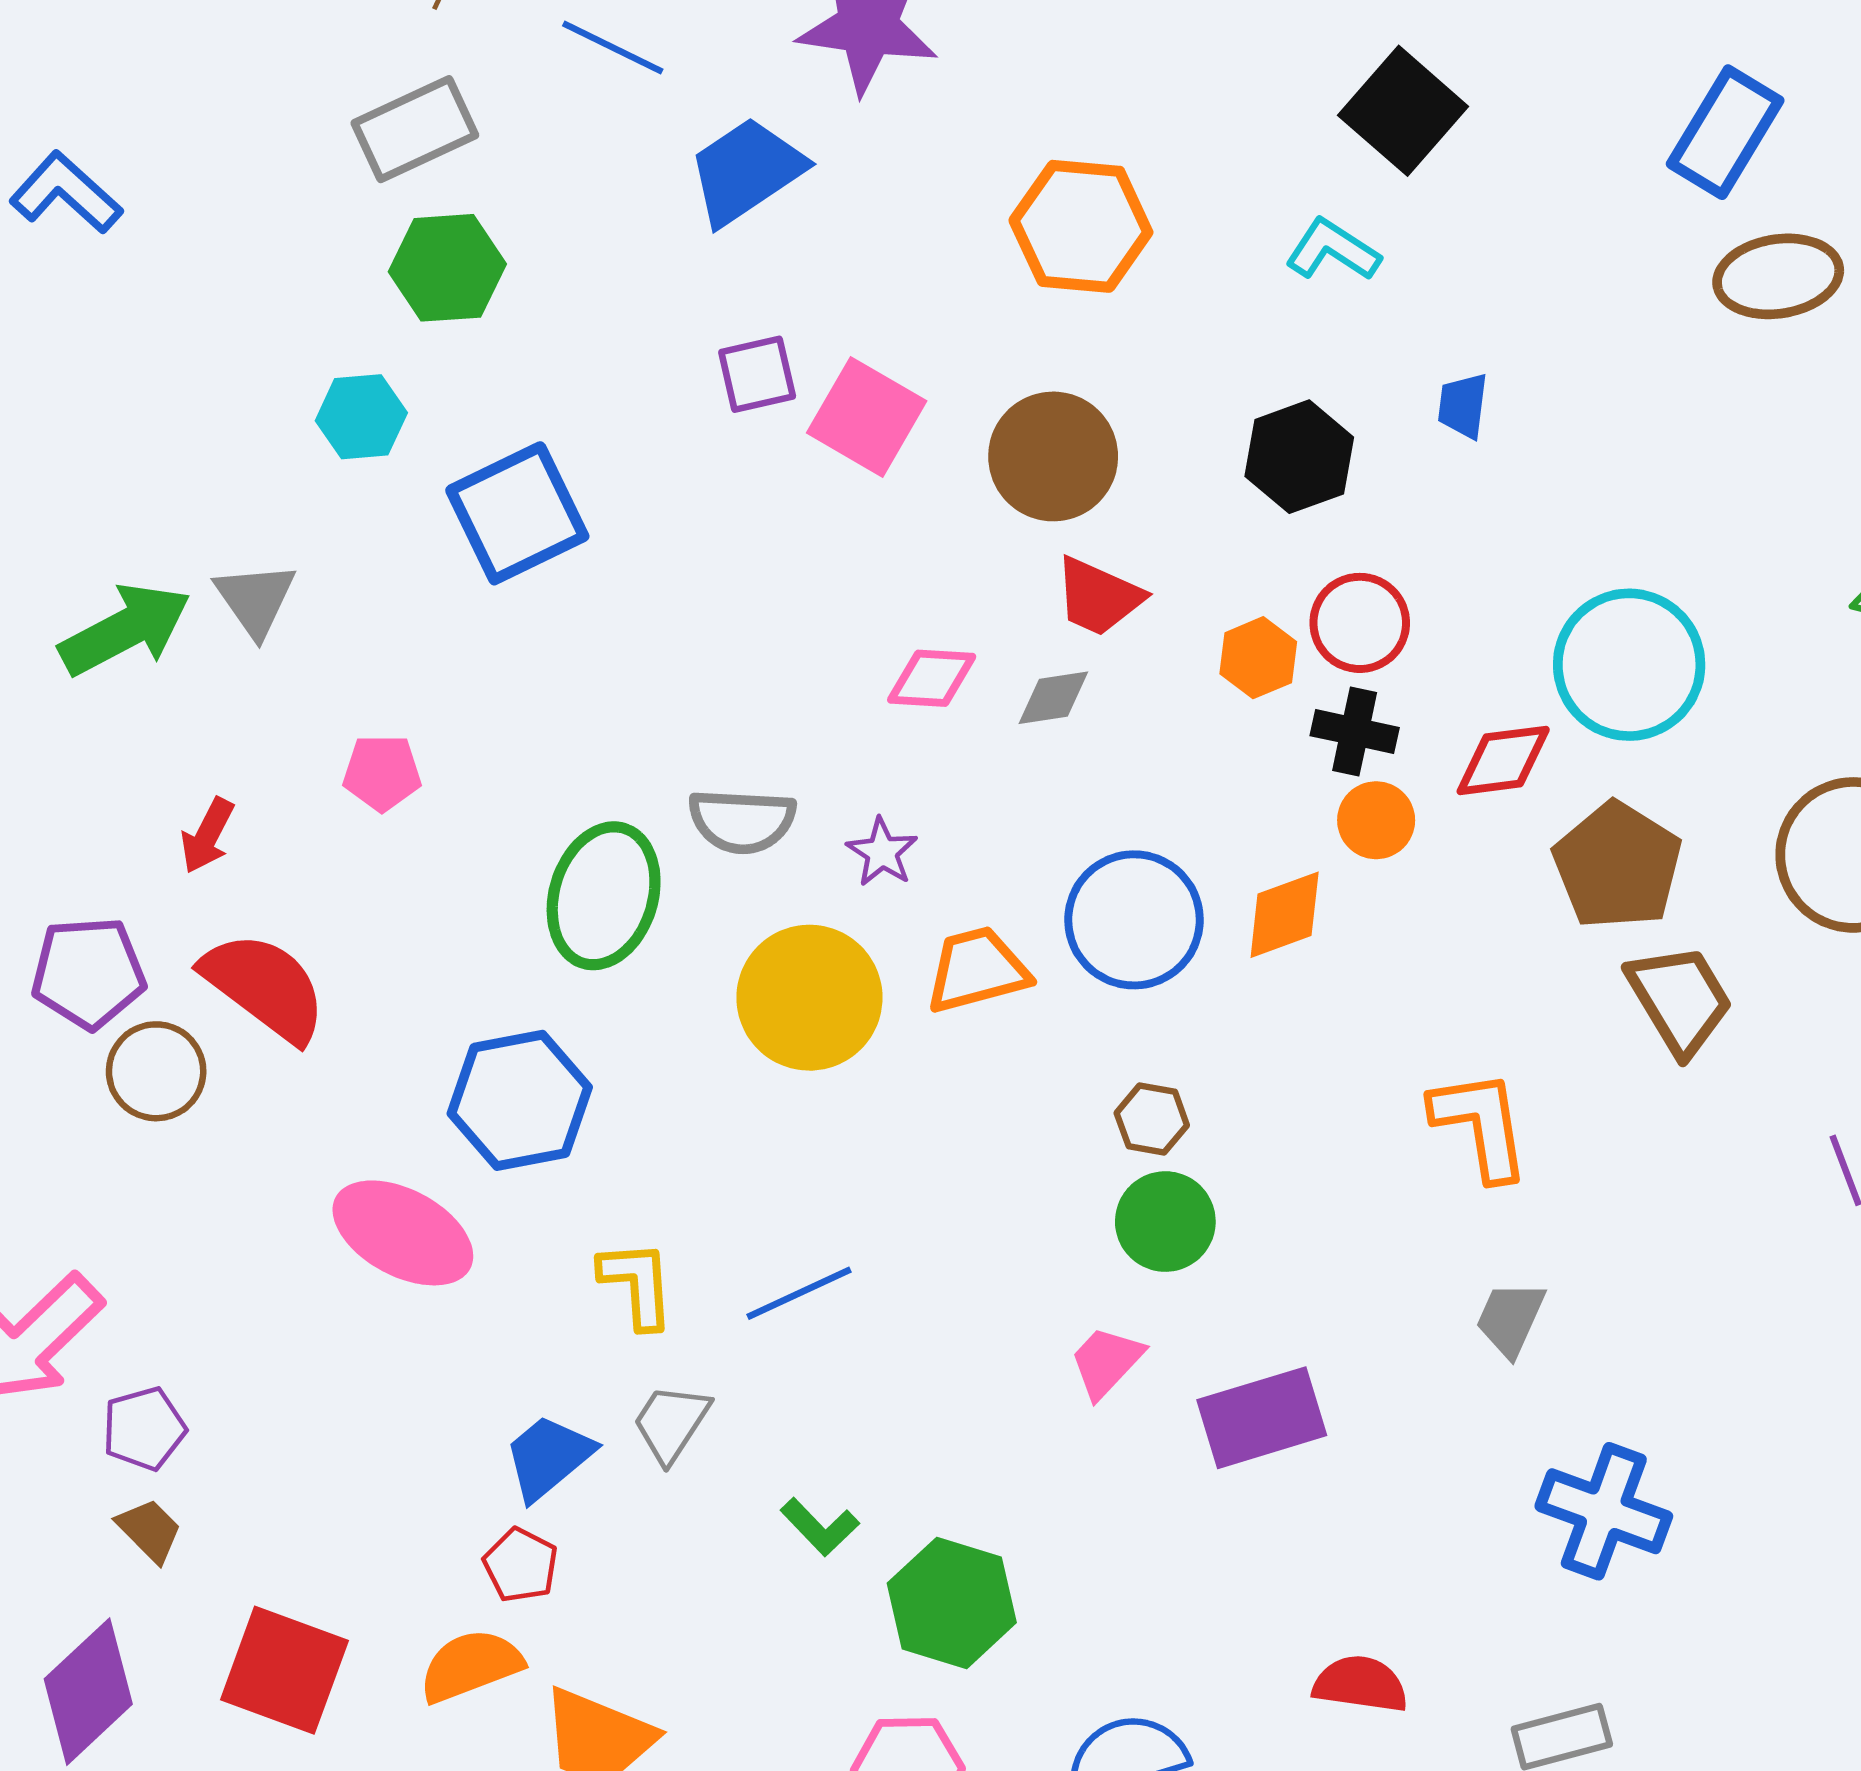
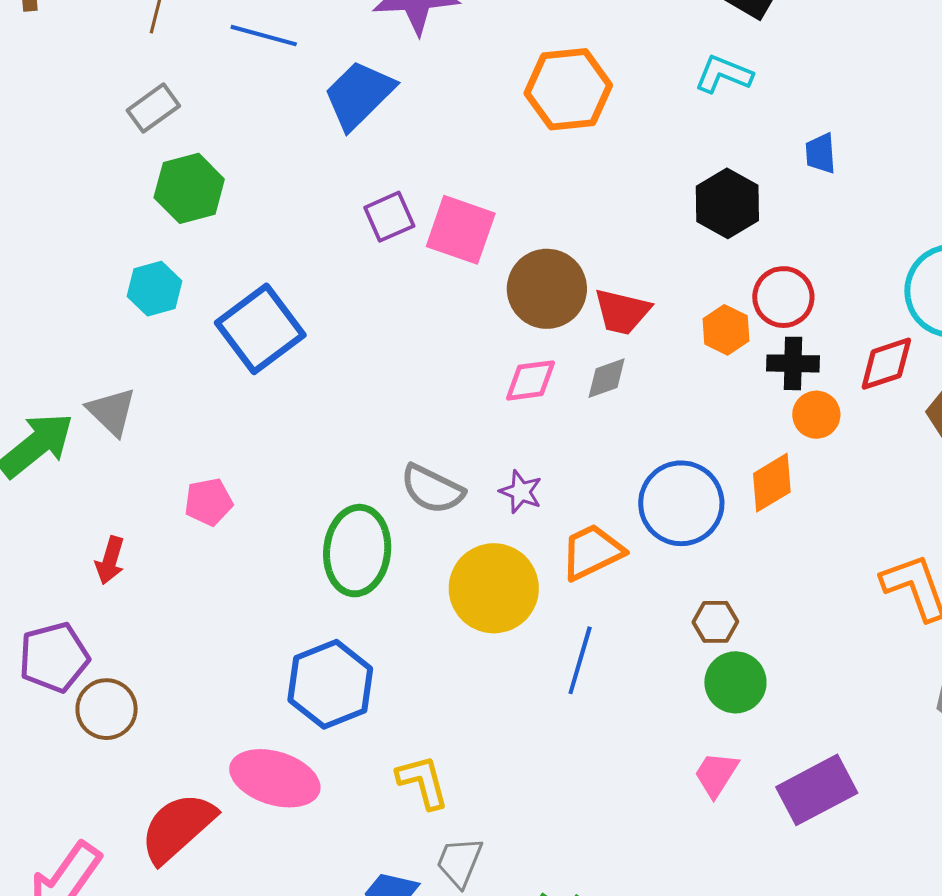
gray rectangle: (415, 129) -> (153, 108), size x0.7
brown circle: (1053, 456) -> (547, 289), moved
gray semicircle: (742, 821) -> (432, 489), turned 34
red semicircle: (265, 987) -> (178, 828), moved, turned -68
blue line: (799, 1293) -> (580, 660), moved, turned -38

